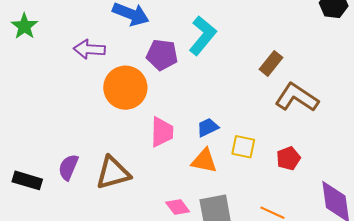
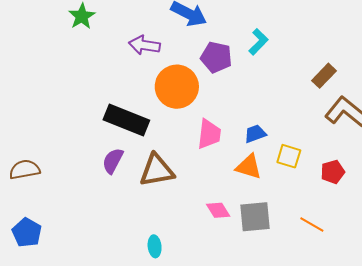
cyan L-shape: (203, 36) -> (258, 42), size x0.7
black rectangle: (27, 180) -> (126, 120), moved, size x1.5

